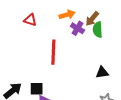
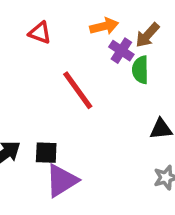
green semicircle: (98, 30) -> (140, 70), moved
red line: (53, 52) -> (78, 90), turned -40

